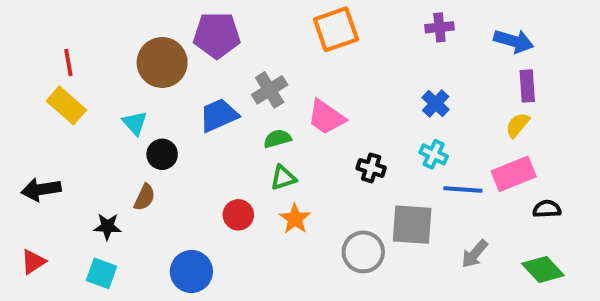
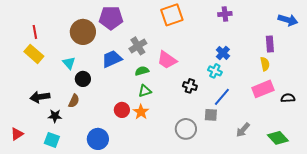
blue arrow: (514, 41) -> (288, 20), moved
yellow semicircle: (518, 125) -> (265, 64), turned 128
cyan cross: (434, 154) -> (215, 71), moved
black arrow: (41, 189) -> (40, 97), moved
blue line: (463, 189) -> (222, 97), moved, turned -54
black semicircle: (547, 209) -> (288, 98), moved
orange star: (295, 219) -> (141, 112), moved
gray square: (412, 225) -> (211, 115), size x0.6

